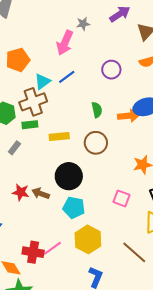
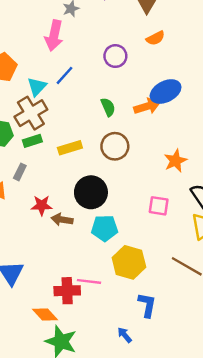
red star: (21, 192) -> (42, 205), moved
pink line: (52, 248) -> (89, 281), turned 54

